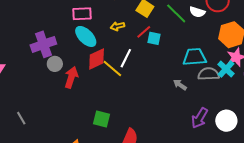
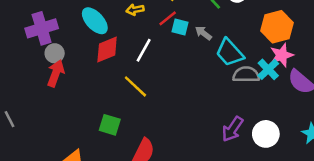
cyan trapezoid: (195, 57) -> (230, 53), turned -130
yellow line: (112, 69) -> (135, 86), moved
red arrow: (71, 77) -> (56, 73), moved
gray arrow: (180, 85) -> (203, 33), moved

